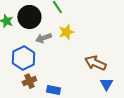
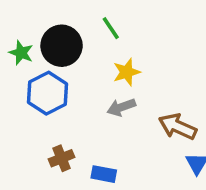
gray arrow: (43, 38) -> (121, 107), moved
blue hexagon: (23, 58) -> (47, 93), moved

